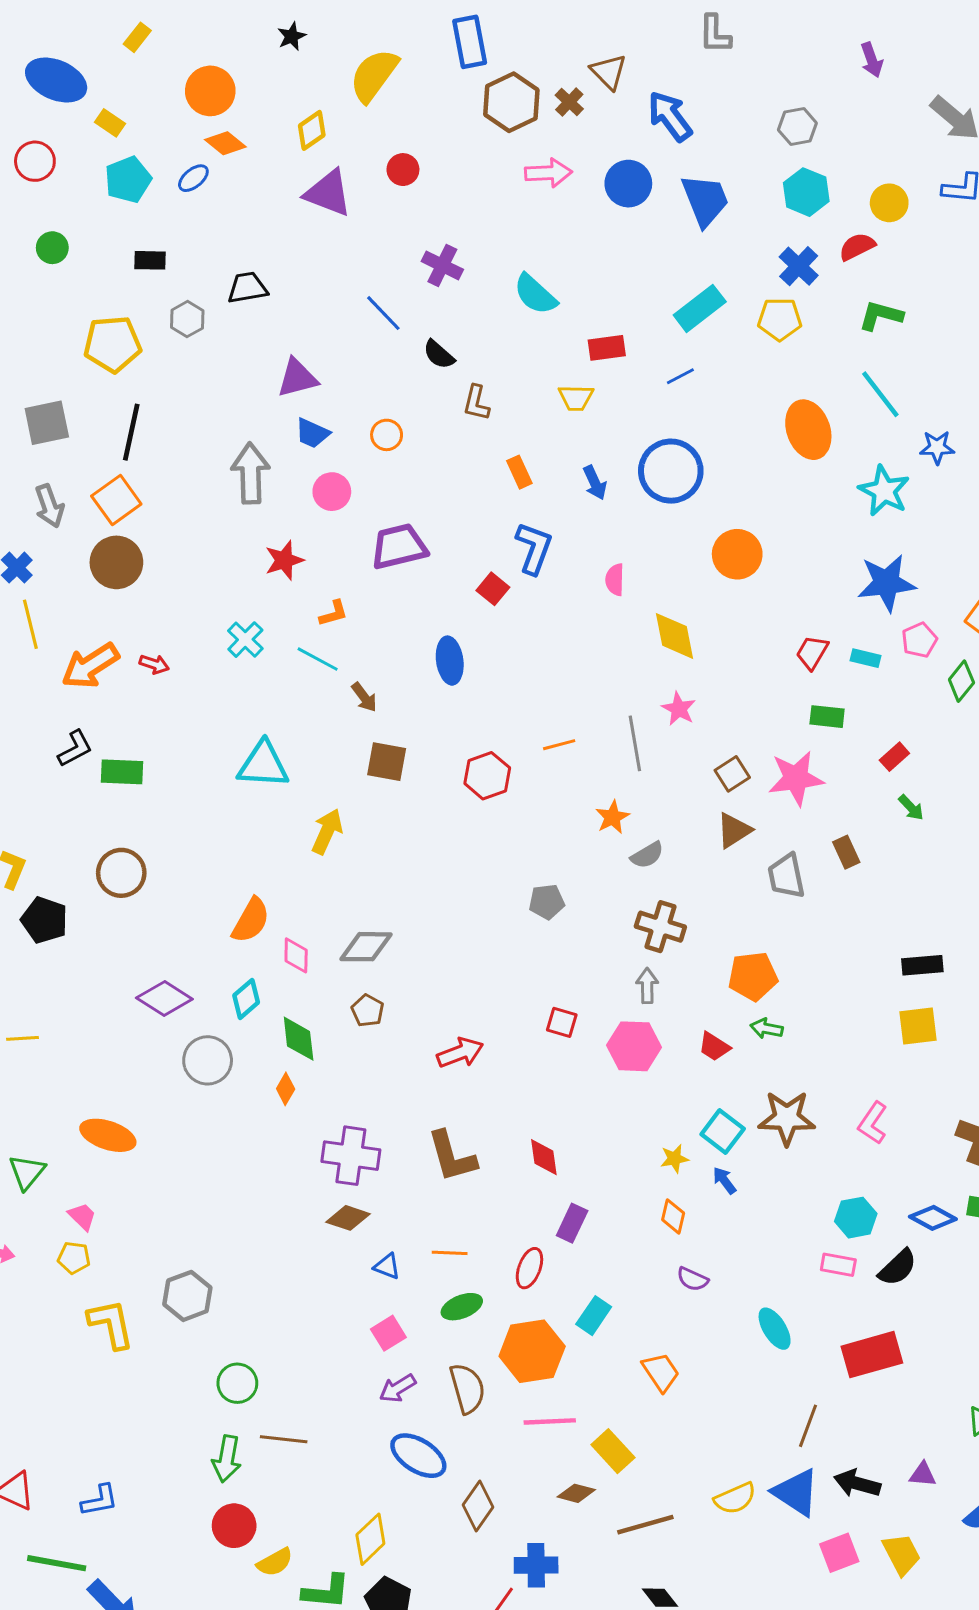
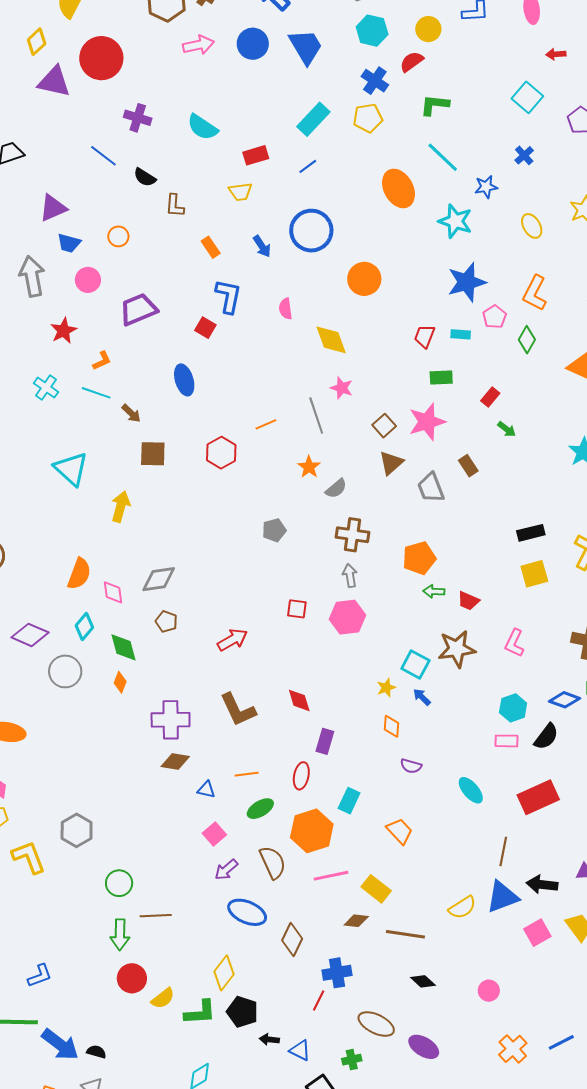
red circle: (403, 170) -> (101, 58), size x2.0
cyan triangle: (263, 765) -> (71, 469), turned 48
red trapezoid: (714, 1047) -> (468, 601), moved
blue triangle: (796, 1492) -> (502, 897), turned -45
brown line: (645, 1525) -> (405, 934), turned 33

